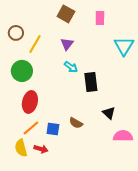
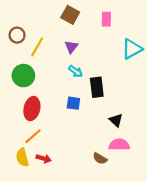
cyan triangle: (124, 46) -> (132, 49), turned 30
brown semicircle: (76, 123) -> (100, 159), moved
blue square: (53, 129) -> (73, 103), moved
pink semicircle: (123, 136) -> (119, 145), moved

